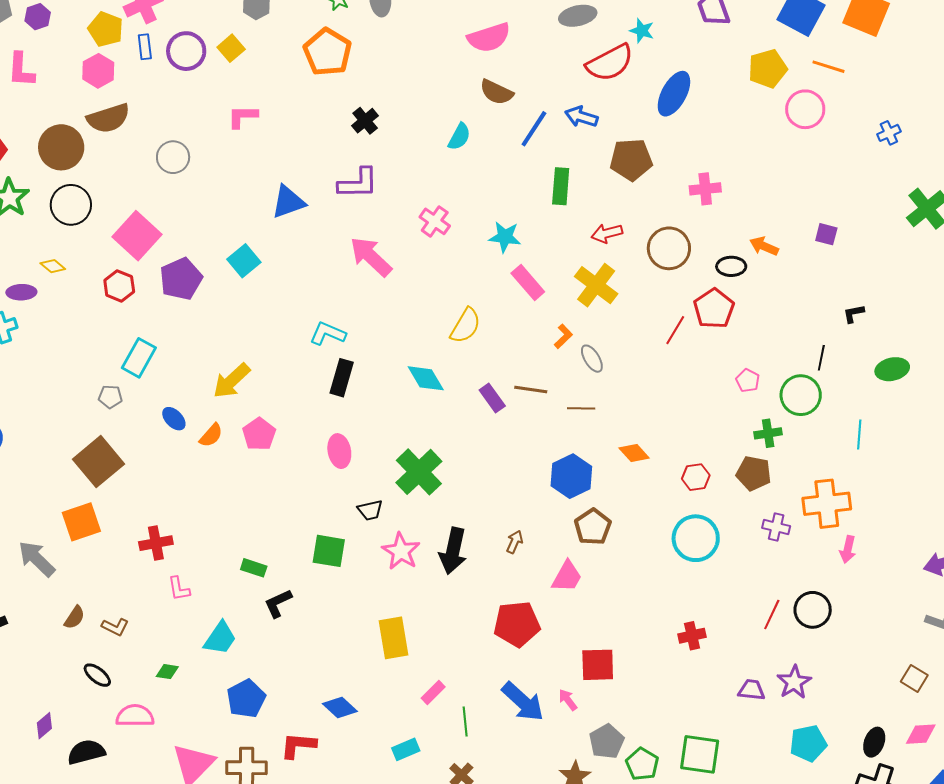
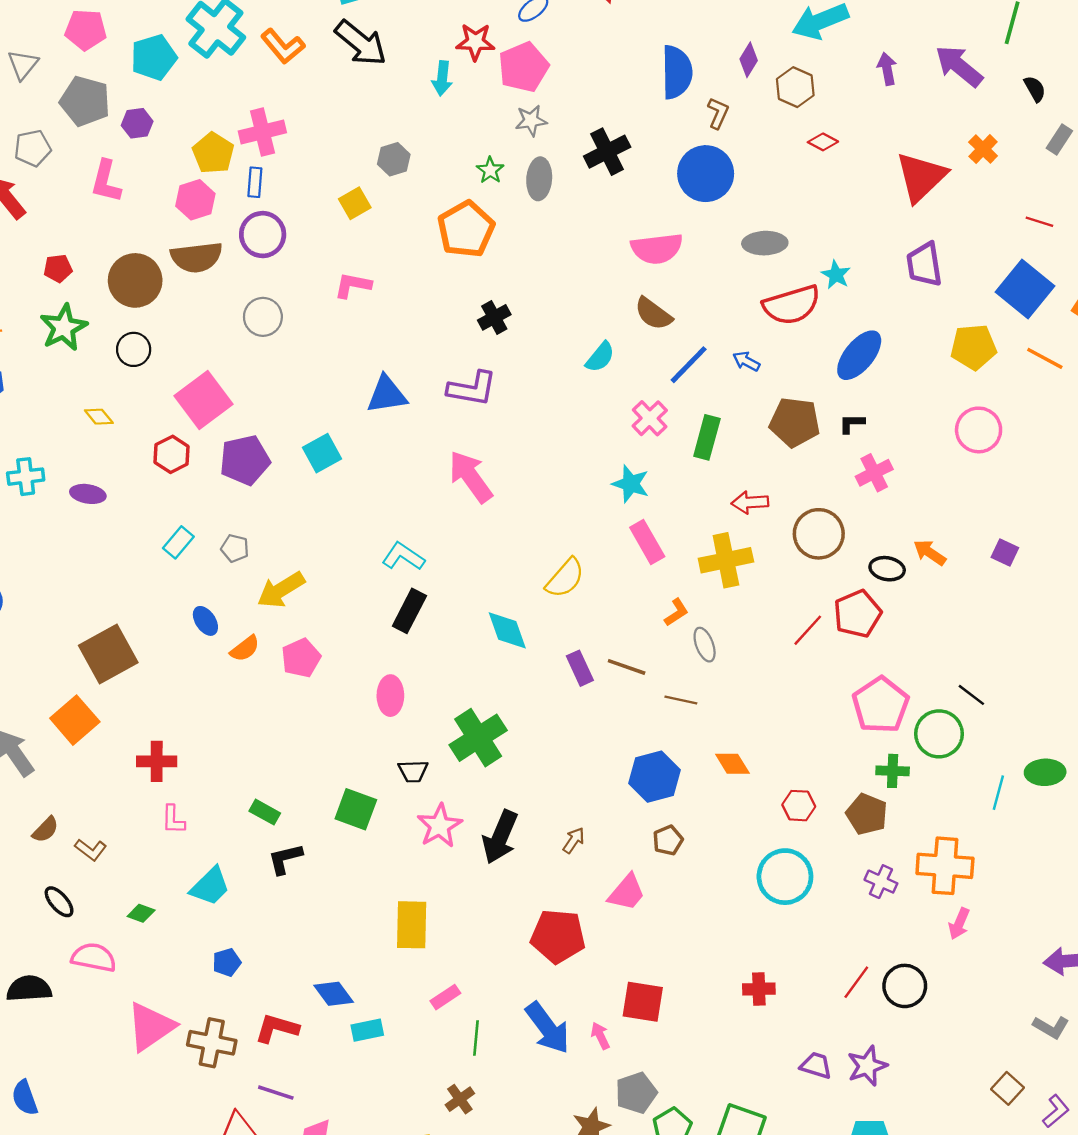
purple circle: (186, 51) -> (263, 235), moved
pink circle: (805, 109) -> (979, 430), moved
blue arrow: (581, 117) -> (746, 361), size x0.7
pink cross: (705, 189) -> (874, 473), turned -32
black circle: (71, 205) -> (134, 349), size x0.7
pink cross: (435, 221) -> (650, 418), moved
yellow cross: (596, 285) -> (726, 560), turned 30
purple ellipse: (21, 292) -> (88, 494), moved
black L-shape: (854, 314) -> (852, 423), moved
cyan rectangle: (139, 358) -> (178, 542), size x0.7
black line: (821, 358) -> (971, 695), turned -75
green ellipse: (892, 369) -> (1045, 772), moved
pink pentagon: (748, 381) -> (881, 705), size x2.0
gray pentagon: (110, 397) -> (235, 548), moved
orange square: (81, 522) -> (75, 720), turned -33
brown pentagon: (593, 527) -> (668, 840), size x0.7
blue pentagon: (246, 699) -> (227, 962), size x0.6
cyan rectangle: (406, 749) -> (367, 1030), moved

